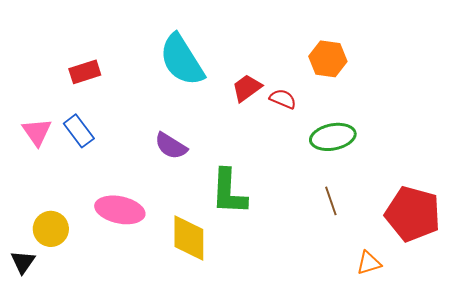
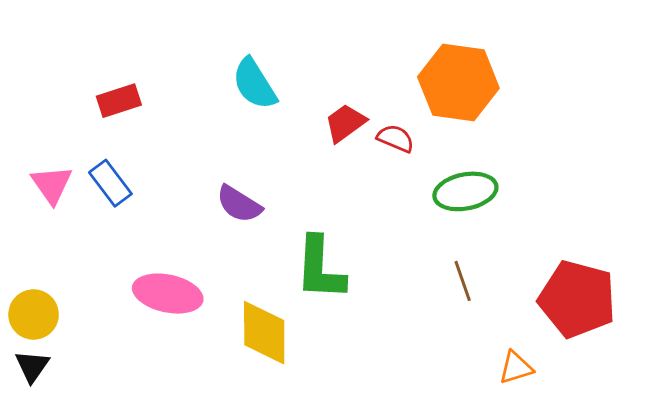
orange hexagon: (328, 59) -> (458, 82), size x1.5
cyan semicircle: (182, 60) -> (254, 84), size x0.7
yellow circle: (51, 229) -> (34, 314), moved

